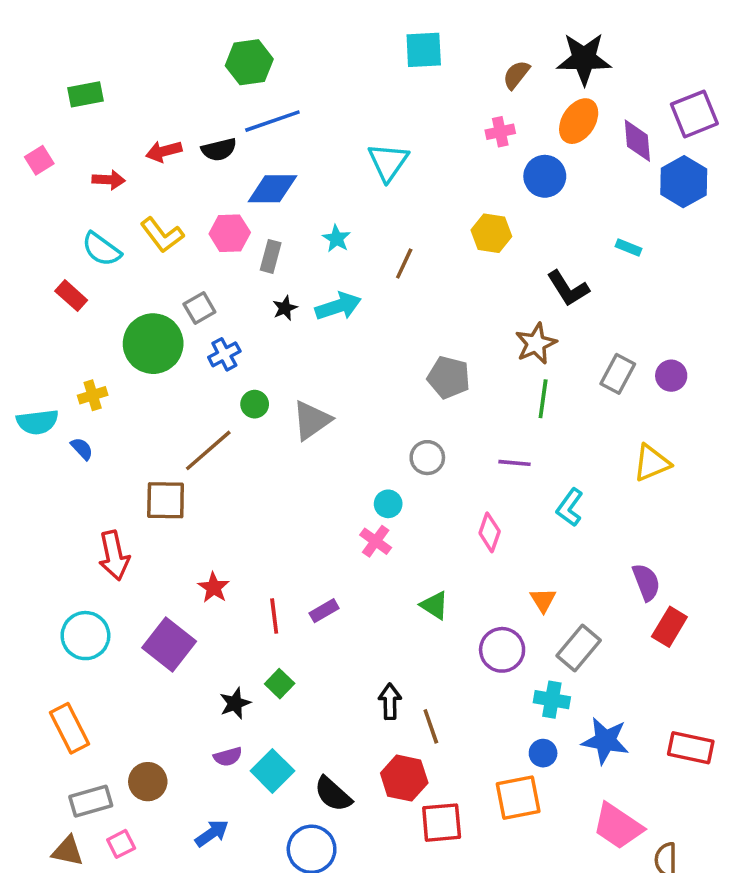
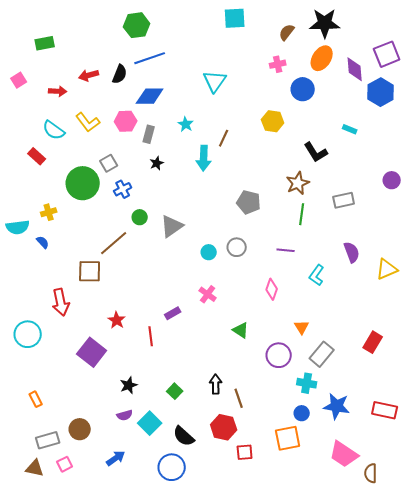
black semicircle: (219, 150) -> (120, 74), turned -54
cyan arrow: (338, 306) -> (204, 158), moved, turned 110
gray rectangle: (618, 374) -> (344, 200), turned 50
purple circle: (671, 376) -> (392, 180), moved
yellow triangle: (652, 463) -> (387, 269), moved
cyan circle: (388, 504) -> (209, 252), moved
purple semicircle: (646, 582) -> (352, 252), moved
purple rectangle: (324, 611) -> (173, 313), moved
cyan circle: (85, 636) -> (28, 334), moved
green square: (280, 684) -> (175, 391), moved
orange rectangle: (69, 728) -> (36, 399), size x0.6
red square: (442, 823) -> (245, 452), size x0.7

